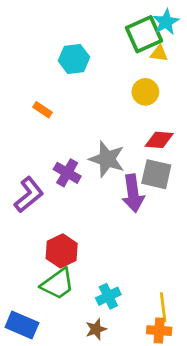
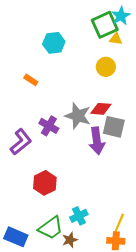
red diamond: (159, 140) -> (101, 109), moved
green trapezoid: (58, 284) -> (51, 228), moved
yellow line: (163, 307) -> (119, 224), turned 30

